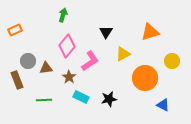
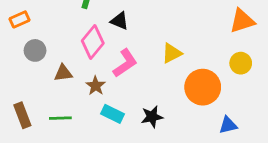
black triangle: (106, 32) -> (120, 21), moved, turned -40
orange triangle: (150, 32) -> (242, 21), moved
gray circle: (28, 61) -> (35, 50), moved
brown rectangle: (17, 80) -> (22, 115), moved
blue triangle: (163, 105) -> (228, 125), turned -40

